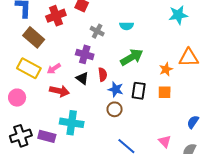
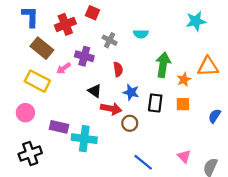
purple cross: (85, 54) -> (84, 56), moved
green arrow: (132, 57) -> (163, 65), moved, turned -50
pink arrow: (54, 69) -> (64, 68), moved
red semicircle: (103, 75) -> (118, 69), moved
blue star: (116, 89) -> (131, 92), moved
red arrow: (59, 91) -> (111, 109), moved
blue semicircle: (193, 122) -> (215, 116), moved
purple rectangle: (47, 136) -> (59, 127), moved

